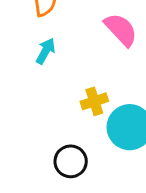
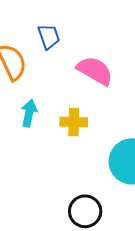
yellow cross: (94, 101) -> (74, 122), moved, turned 36

